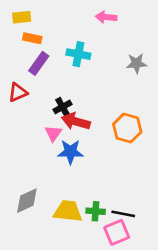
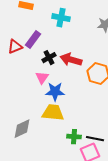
purple rectangle: (39, 63) -> (33, 40), moved
red arrow: (76, 121) -> (71, 60), moved
yellow trapezoid: (68, 211) -> (53, 113), moved

